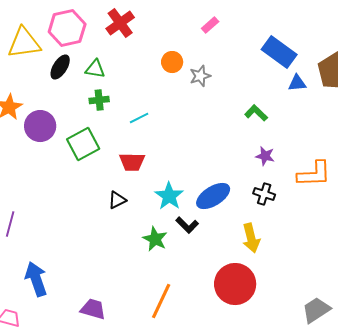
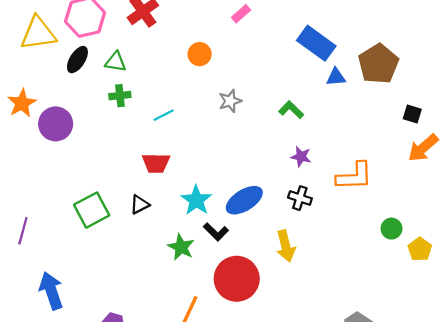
gray star: (200, 76) -> (230, 101), moved
green square: (83, 144) -> (92, 210), moved
red circle: (235, 284) -> (237, 279), moved

